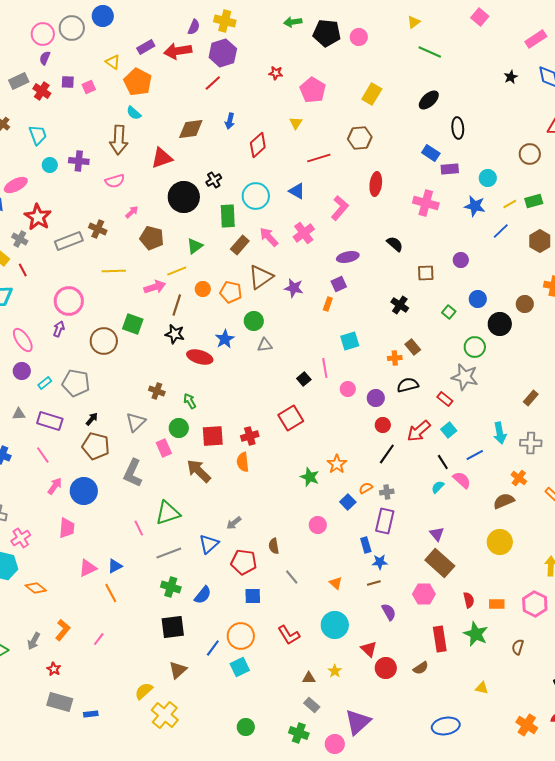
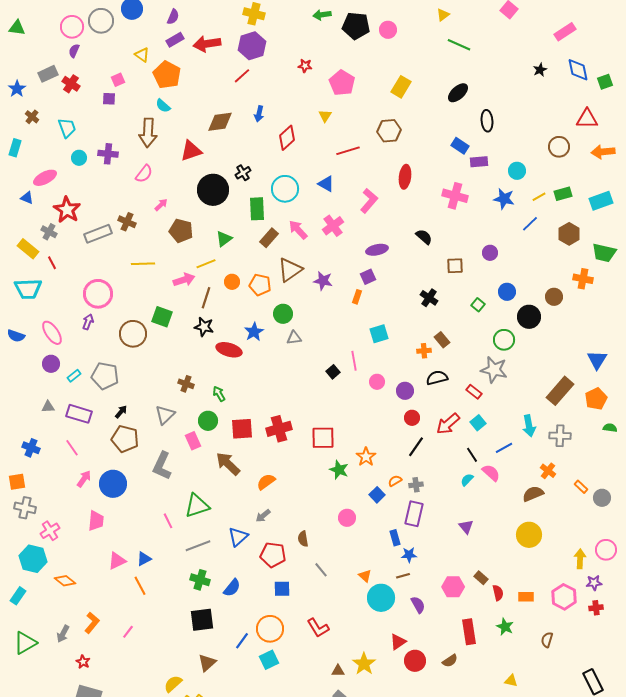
purple semicircle: (194, 27) -> (173, 17), moved
purple square: (68, 82) -> (109, 99), moved
pink semicircle: (115, 181) -> (144, 174), turned -36
brown rectangle: (531, 398) -> (560, 391), size x1.8
red square: (291, 418) -> (323, 438), moved, turned 30
red cross: (250, 436) -> (279, 429), size x1.4
orange semicircle: (243, 462) -> (266, 482), moved, turned 60
brown rectangle: (440, 563) -> (481, 578), moved, size x0.5
cyan circle: (335, 625) -> (381, 598), moved
green star: (476, 634) -> (505, 627), size x0.7
red triangle: (369, 649) -> (398, 642), turned 42
yellow star: (335, 671) -> (364, 664), size x1.6

